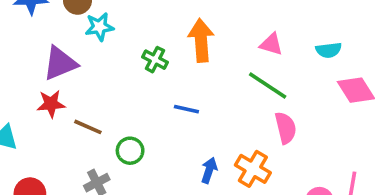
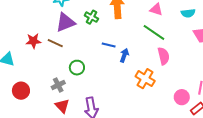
purple triangle: (60, 63) -> (65, 22), moved
brown line: (88, 127) -> (55, 43), moved
blue arrow: (209, 170) -> (124, 55), moved

